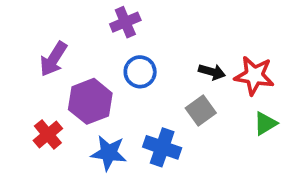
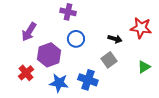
purple cross: (125, 22) -> (68, 12), turned 35
red star: (254, 76) -> (141, 28), moved

